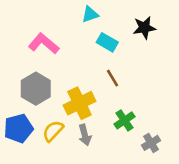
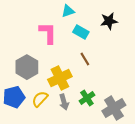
pink L-shape: (44, 44) -> (48, 33), moved, turned 50
green cross: (125, 120) -> (87, 98), moved
gray cross: (151, 143) -> (114, 108), size x1.6

